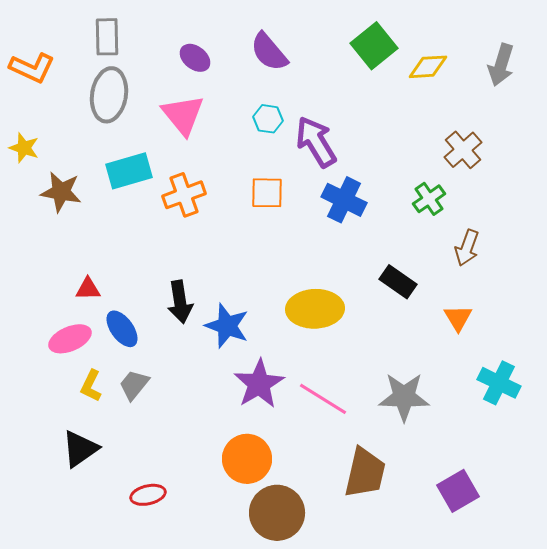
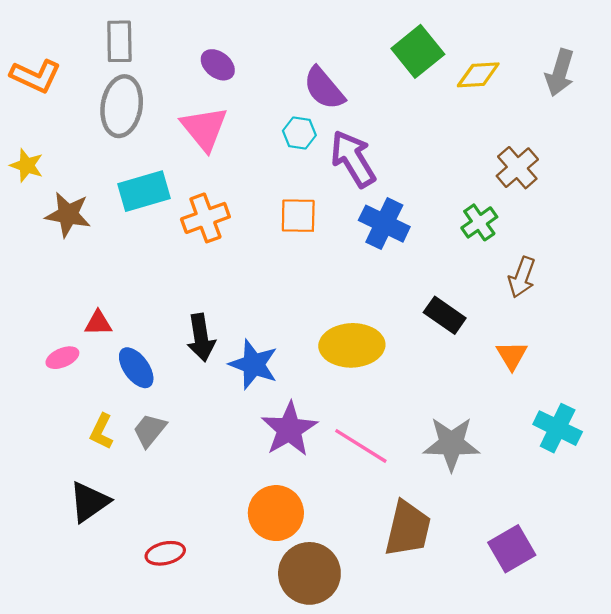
purple semicircle: (269, 52) -> (324, 88), moved
pink ellipse: (70, 339) -> (62, 358), moved, size x0.7

